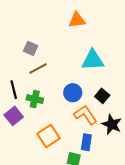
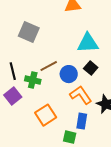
gray square: (31, 48) -> (29, 32), size x1.5
brown line: (38, 68) -> (49, 66), moved
black square: (102, 96) -> (91, 68), moved

